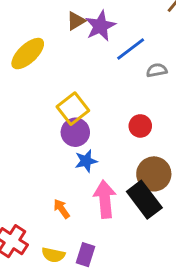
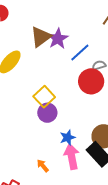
brown triangle: (76, 21) -> (41, 37), size x1.6
red circle: (140, 126) -> (91, 81), moved, size x1.6
blue star: (86, 161) -> (68, 138), moved

